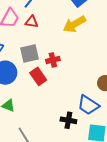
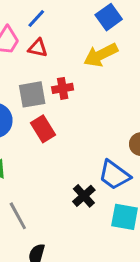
red cross: (53, 60) -> (63, 88), moved
black cross: (68, 120) -> (84, 196), turned 35

